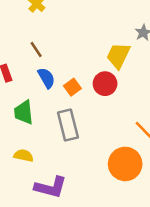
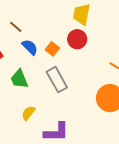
yellow semicircle: (23, 156) -> (28, 113), turned -49

